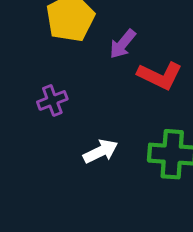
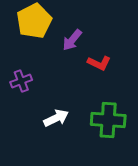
red L-shape: (160, 76) -> (99, 63), size x0.7

